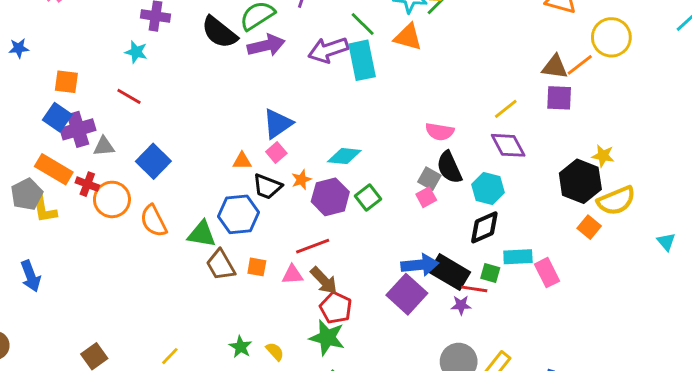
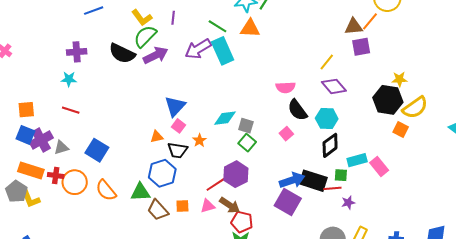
gray square: (429, 179) -> (246, 126), moved
purple hexagon: (330, 197) -> (236, 174), moved
purple star: (461, 305) -> (348, 203), moved

